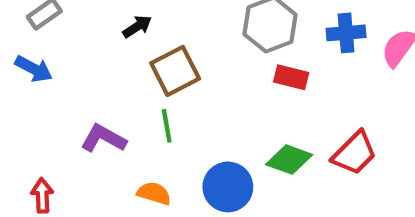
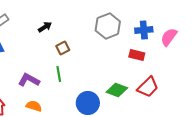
brown square: (175, 71) -> (63, 48), size x0.6
red rectangle: (291, 77) -> (137, 55), moved
orange semicircle: (154, 193) -> (34, 106), moved

